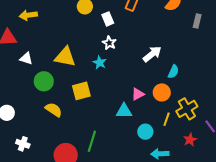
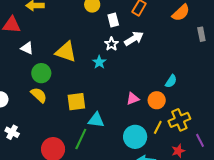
gray rectangle: (197, 21) -> (201, 34), turned -32
white arrow: (152, 54) -> (134, 39), moved
yellow square: (81, 91) -> (76, 102), moved
yellow semicircle: (54, 110) -> (39, 95), moved
cyan triangle: (124, 111) -> (96, 120), moved
cyan circle: (145, 132) -> (135, 137), size x1.5

